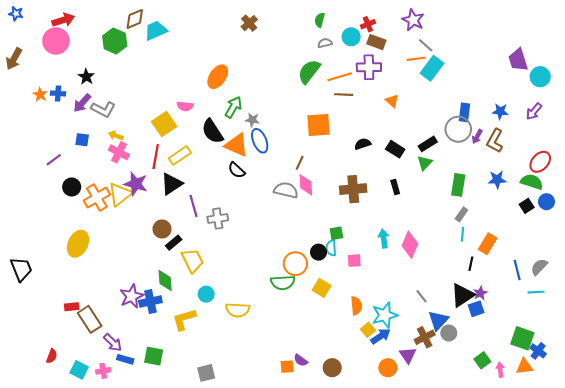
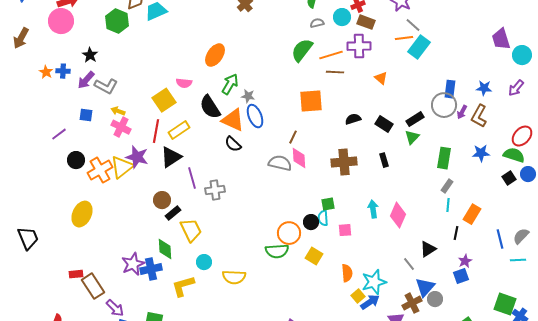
black triangle: (462, 295) -> (428, 249), moved, size x0.7

